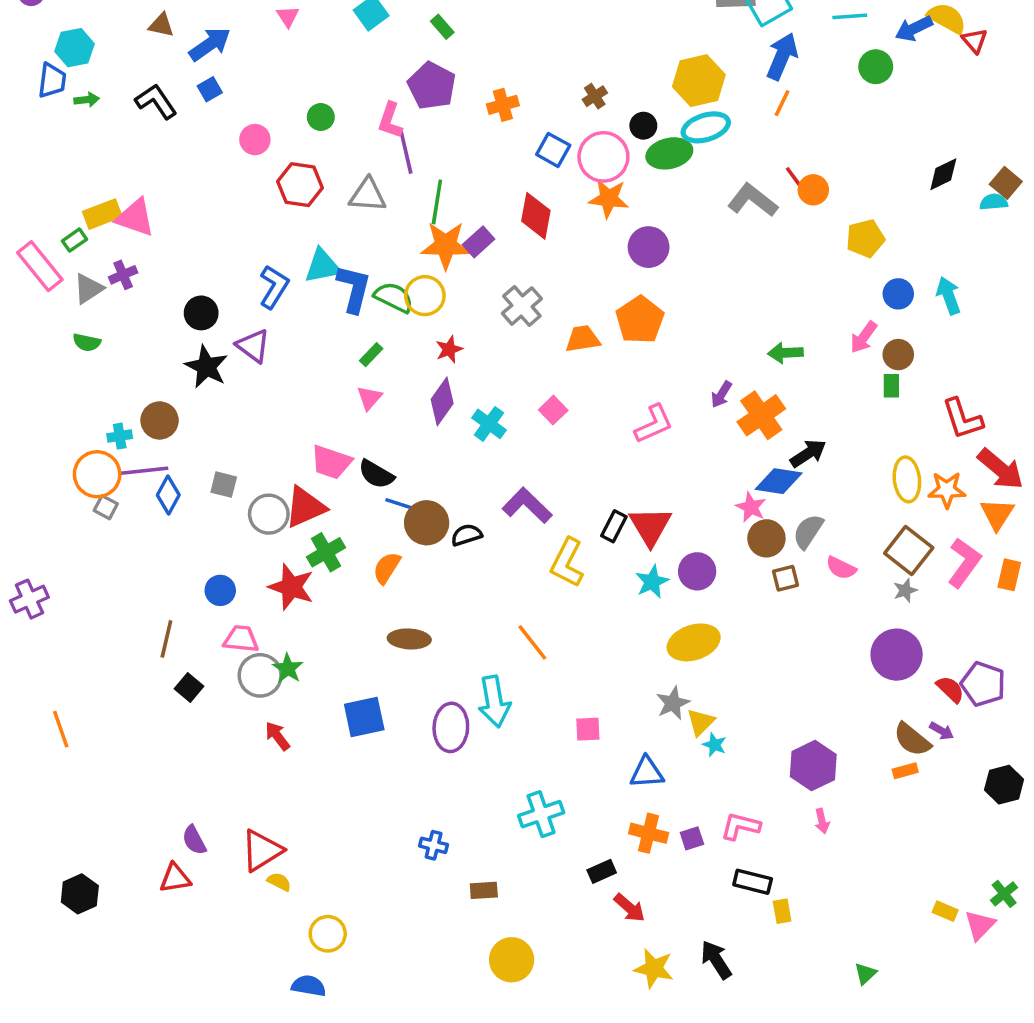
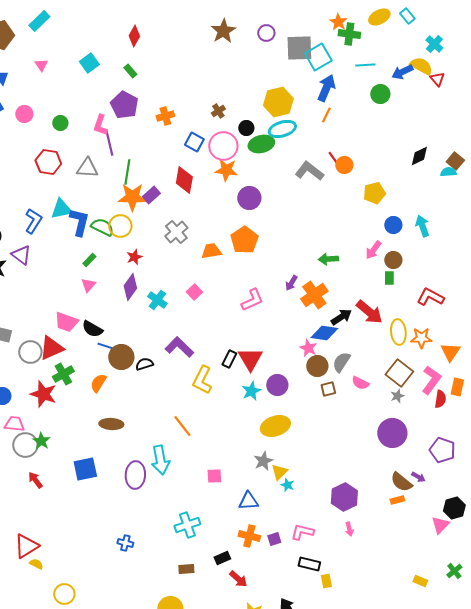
pink circle: (255, 140) -> (24, 114), moved
red L-shape: (962, 419) -> (430, 297), turned 136
red arrow: (1001, 469) -> (369, 312), moved
red semicircle: (950, 689) -> (440, 399), moved, turned 54
brown rectangle: (484, 890) -> (186, 569), moved
pink triangle: (980, 925) -> (440, 525), moved

